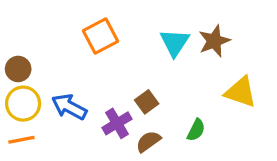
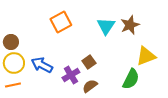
yellow triangle: (241, 92) -> (146, 56), turned -40
green semicircle: (196, 130) -> (131, 79), moved, size x1.5

